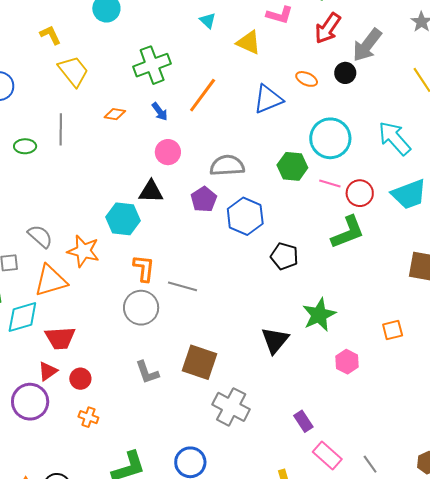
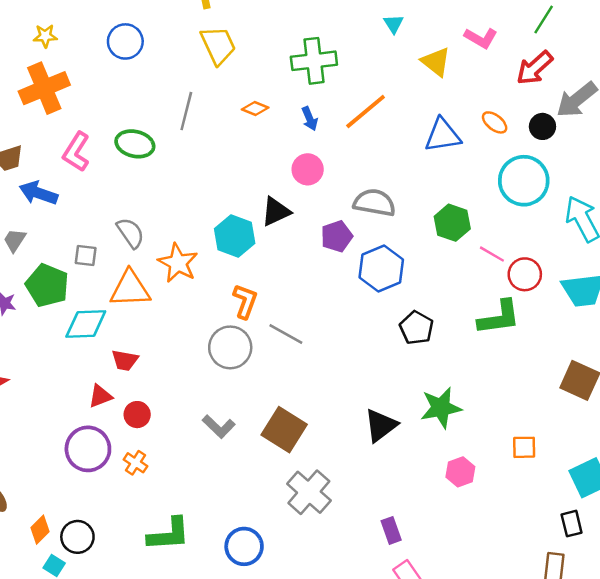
cyan circle: (330, 138) -> (524, 181), moved
green ellipse: (25, 146) -> (135, 144), moved, size x1.4
black triangle: (151, 192) -> (276, 212), turned -40
red trapezoid: (60, 338) -> (125, 360), size x0.7
gray L-shape: (147, 372) -> (219, 426), turned -40
purple circle: (30, 402) -> (88, 449), moved

